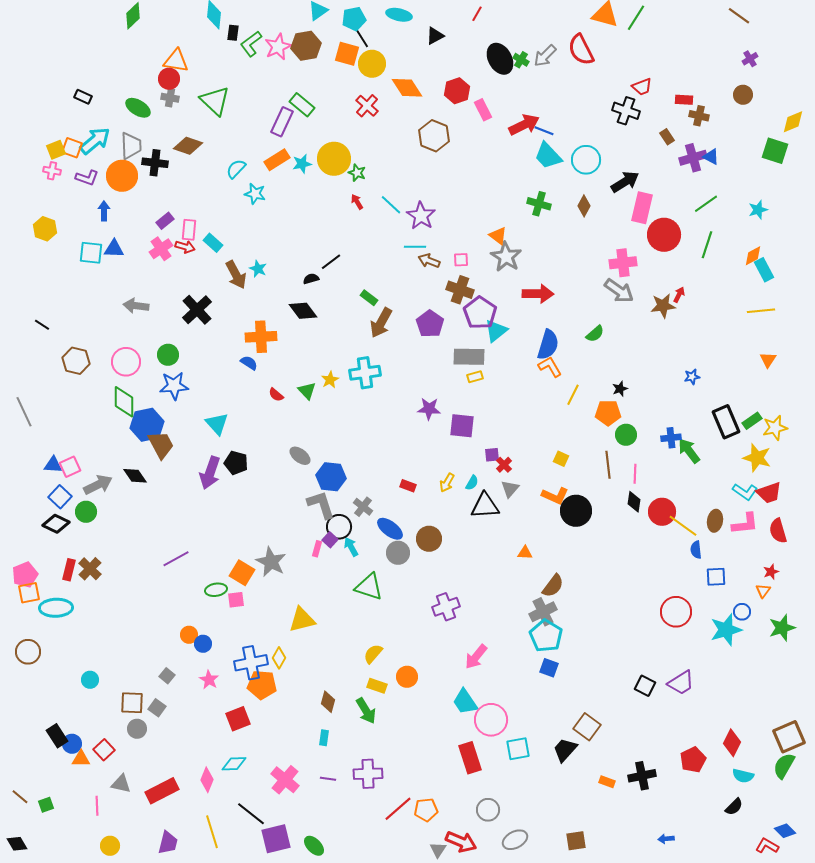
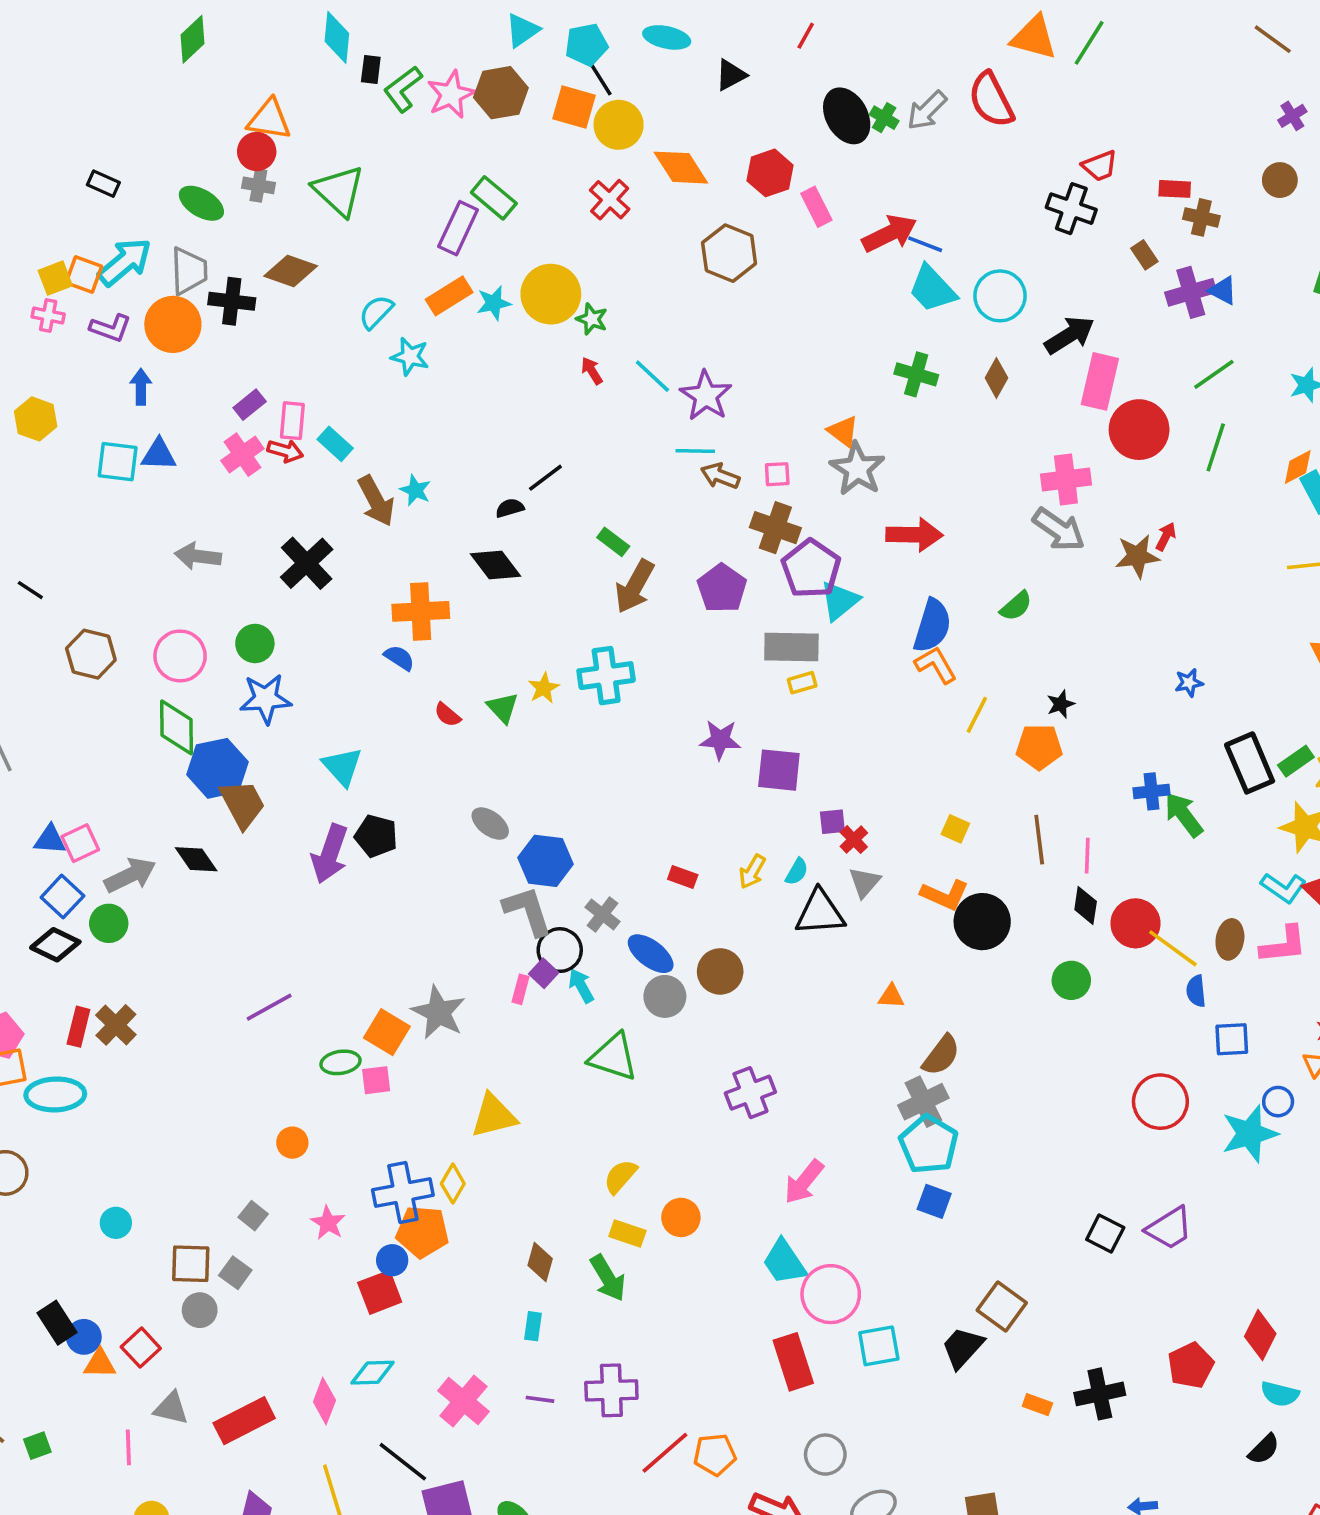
green circle: (626, 435) -> (1071, 980), moved
blue circle: (203, 644) -> (392, 1260), moved

